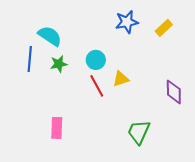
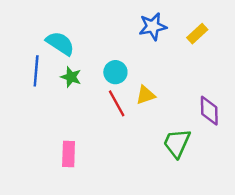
green star: (59, 64) -> (71, 77), turned 30
green trapezoid: (139, 132) -> (177, 143), moved

